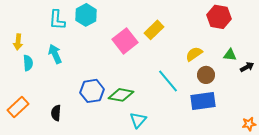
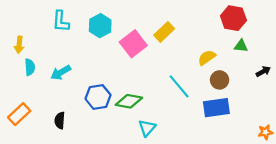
cyan hexagon: (86, 15) -> (100, 26), moved
cyan arrow: (55, 54) -> (61, 72), moved, turned -96
green triangle: (230, 55) -> (241, 46), moved

